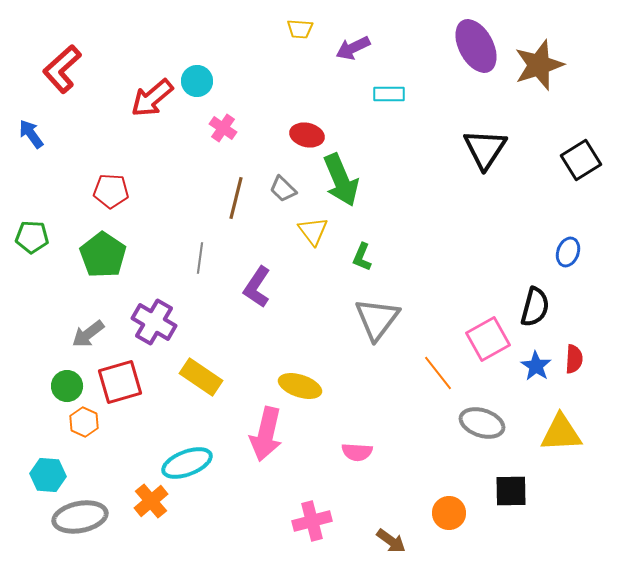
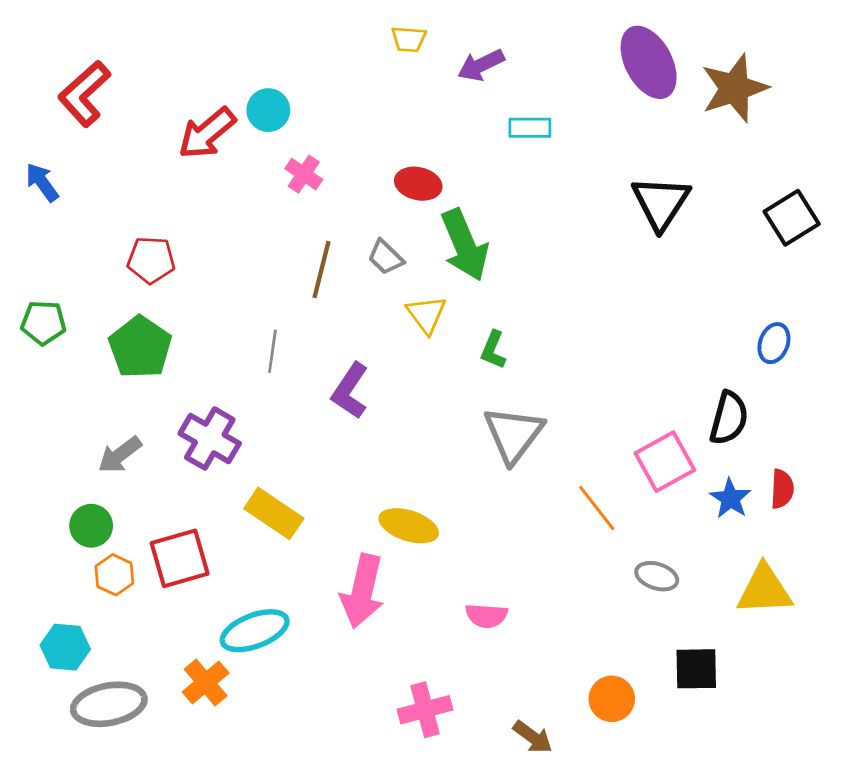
red square: (120, 382) -> (180, 558), moved
gray ellipse: (482, 423) -> (657, 576), size x0.7

